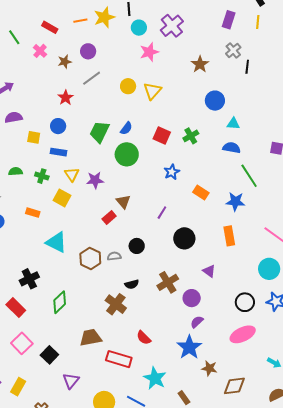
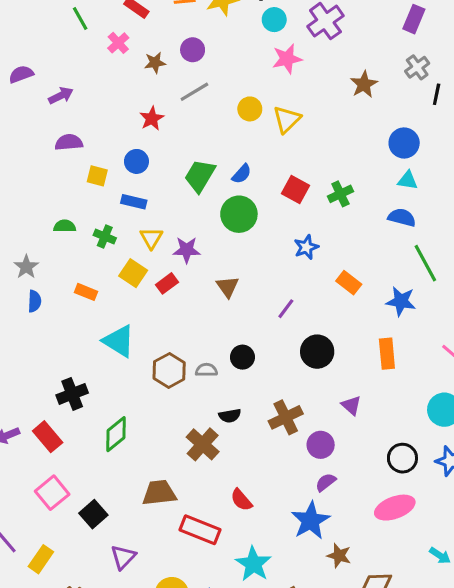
blue circle: (215, 101) -> (404, 143), moved
red rectangle: (109, 217) -> (167, 283), moved

